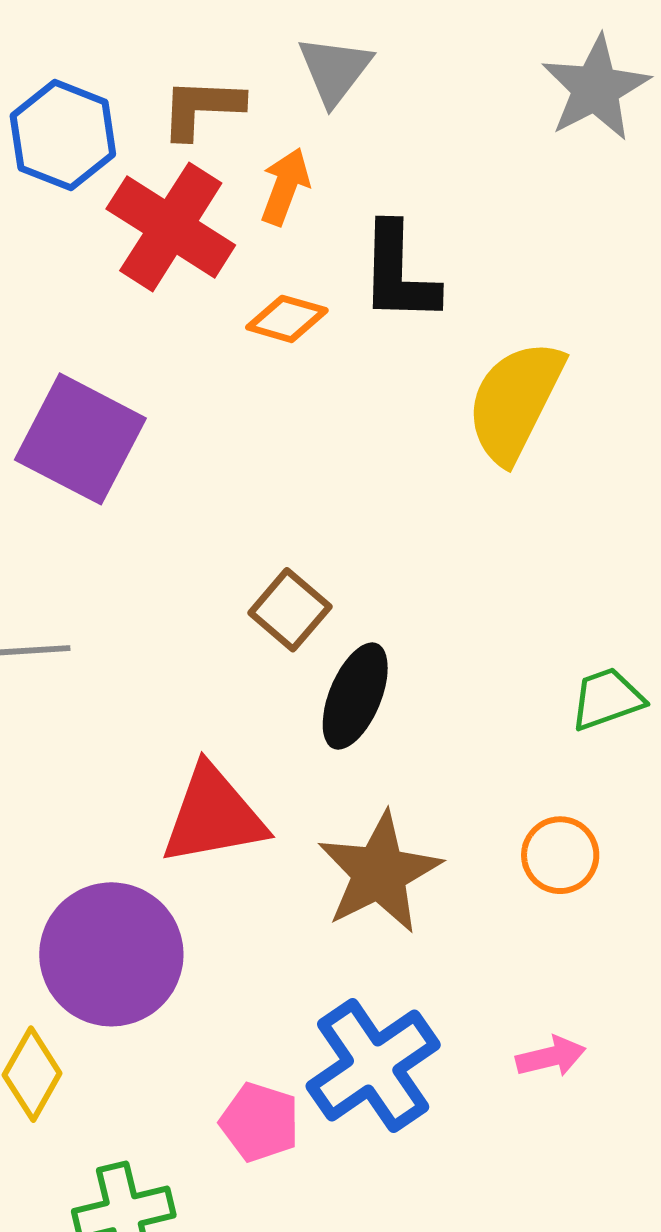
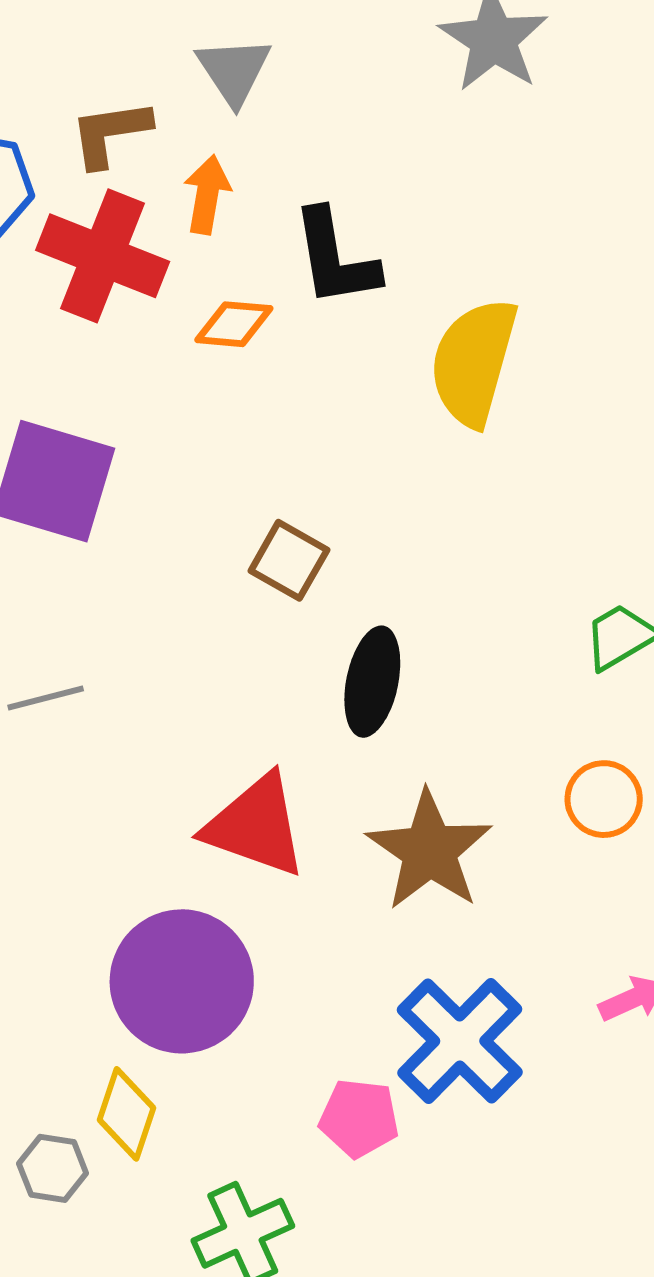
brown square: (290, 610) -> (289, 560), moved
red triangle: (213, 816) -> (256, 826), turned 41

